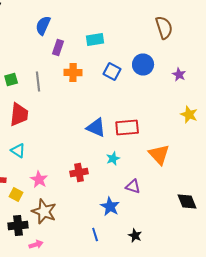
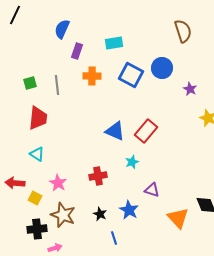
blue square: (112, 72) -> (131, 75), size x1.4
purple star: (179, 74) -> (190, 89), moved
red rectangle: (127, 128) -> (146, 131), turned -45
orange triangle: (159, 154) -> (178, 218), moved
black star: (135, 236) -> (100, 214), moved

